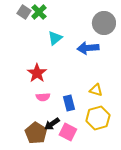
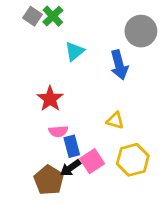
blue arrow: (88, 48) -> (119, 65), turned -100
yellow triangle: (96, 90) -> (115, 120), moved
blue rectangle: (69, 103) -> (72, 146), moved
pink square: (68, 132) -> (92, 161), moved, turned 30

